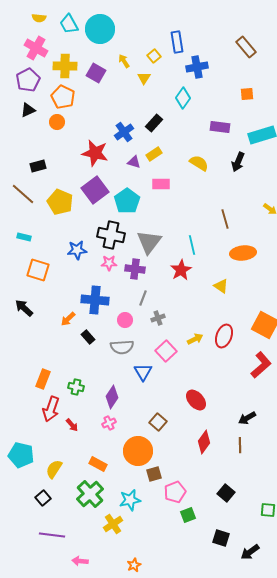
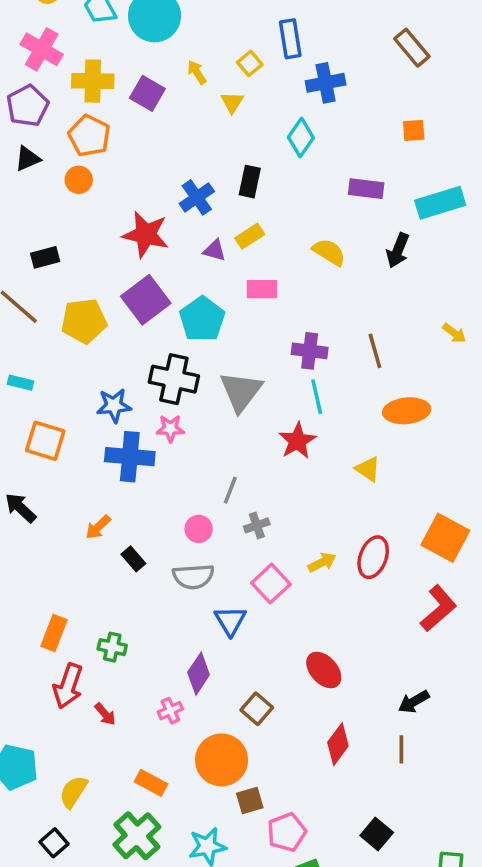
black rectangle: (154, 123) -> (250, 182), turned -30
yellow pentagon: (60, 202) -> (84, 321), turned -30
purple cross: (135, 269) -> (310, 351), moved
blue cross: (95, 300) -> (130, 457), moved
purple diamond: (112, 397) -> (199, 674), moved

